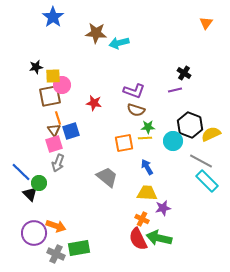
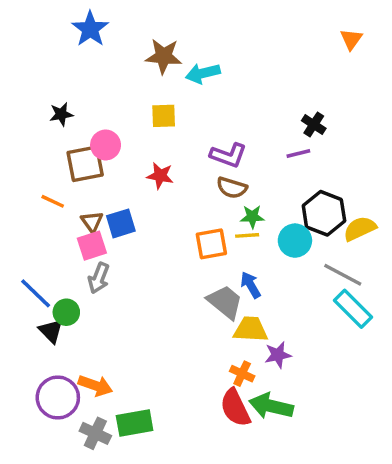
yellow square: (53, 76) -> (164, 116), moved
orange line: (58, 118) -> (53, 201), moved, turned -48
gray trapezoid: (107, 177) -> (225, 302), moved

